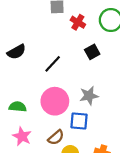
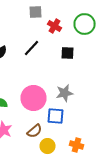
black square: (92, 52) -> (68, 53), turned 32
black line: (53, 64) -> (32, 48), moved

